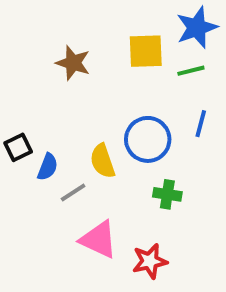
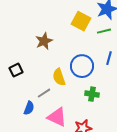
yellow square: (146, 51) -> (81, 21), turned 30
brown star: (73, 63) -> (44, 41), moved, turned 30
blue semicircle: (48, 167) -> (29, 108), moved

